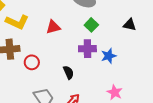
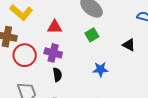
purple cross: (87, 49) -> (53, 53), moved
red circle: (32, 62) -> (25, 55), size x1.5

